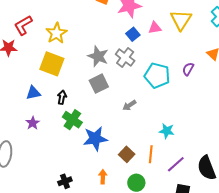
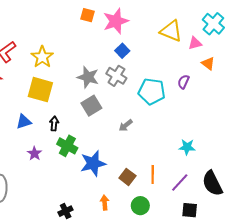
yellow triangle: (181, 20) -> (171, 31), turned -35
pink triangle: (155, 28) -> (195, 43), moved
purple star: (33, 123) -> (34, 153), moved
cyan star: (167, 131) -> (187, 147), moved

